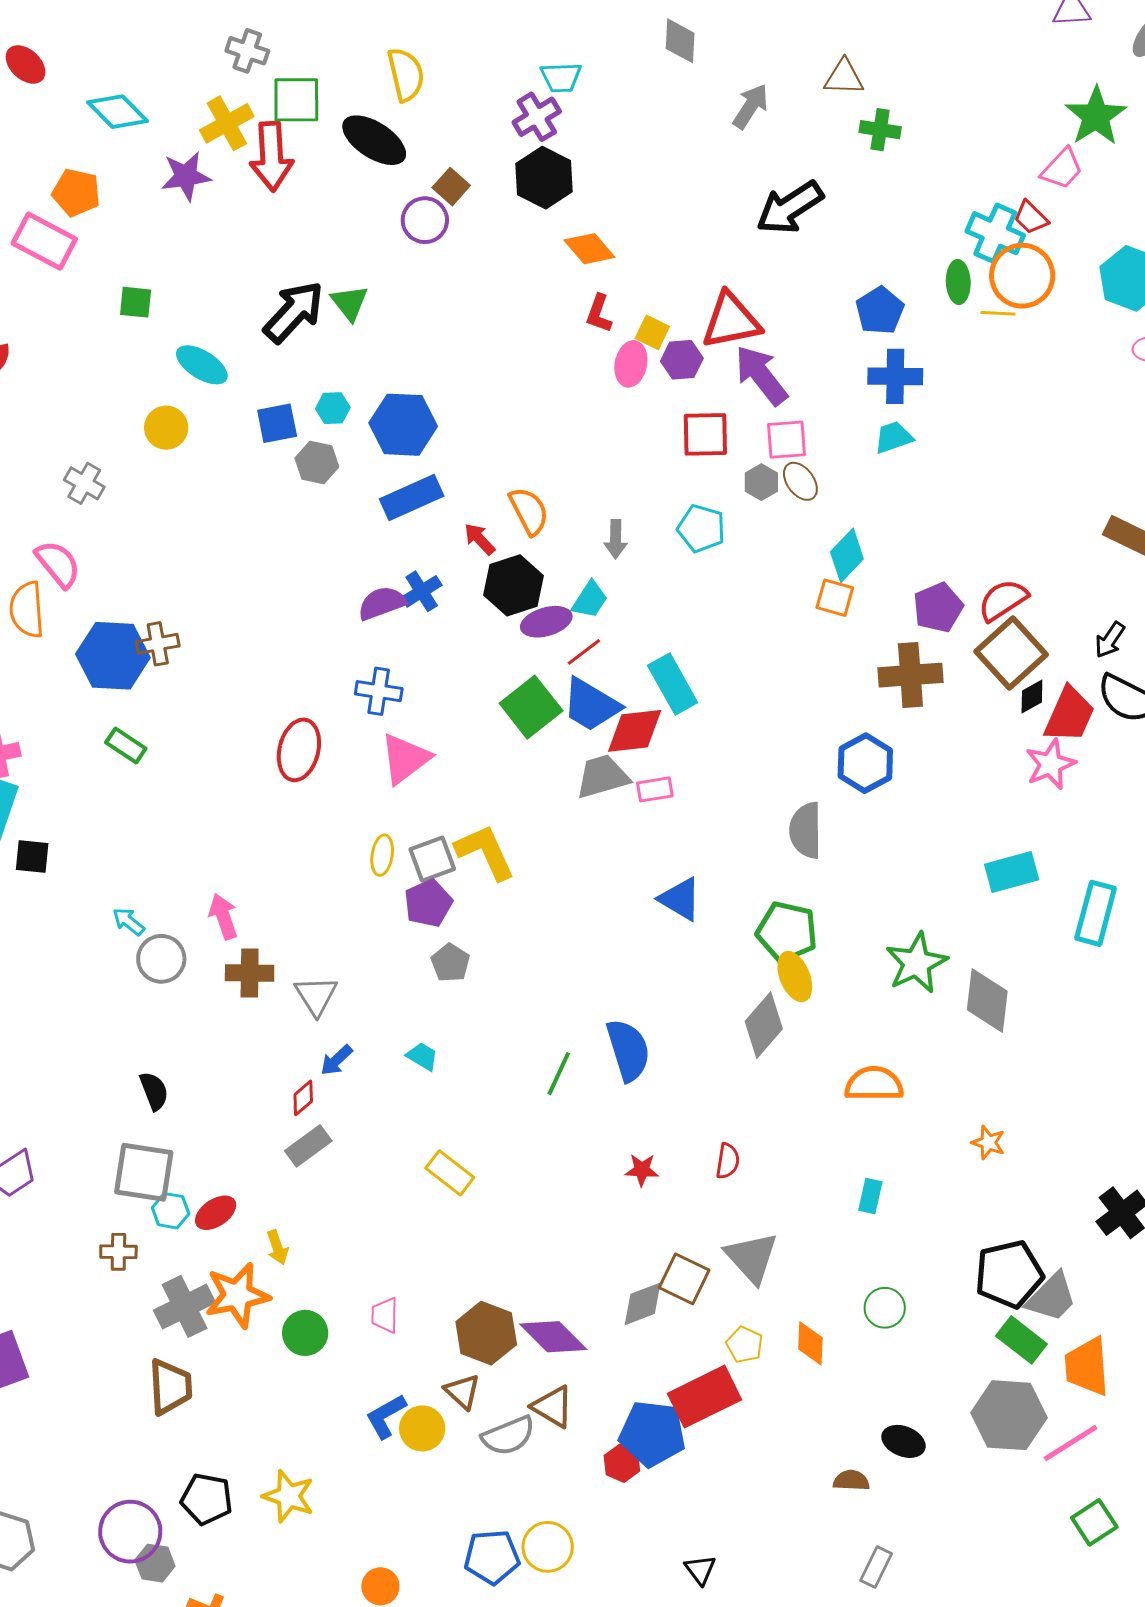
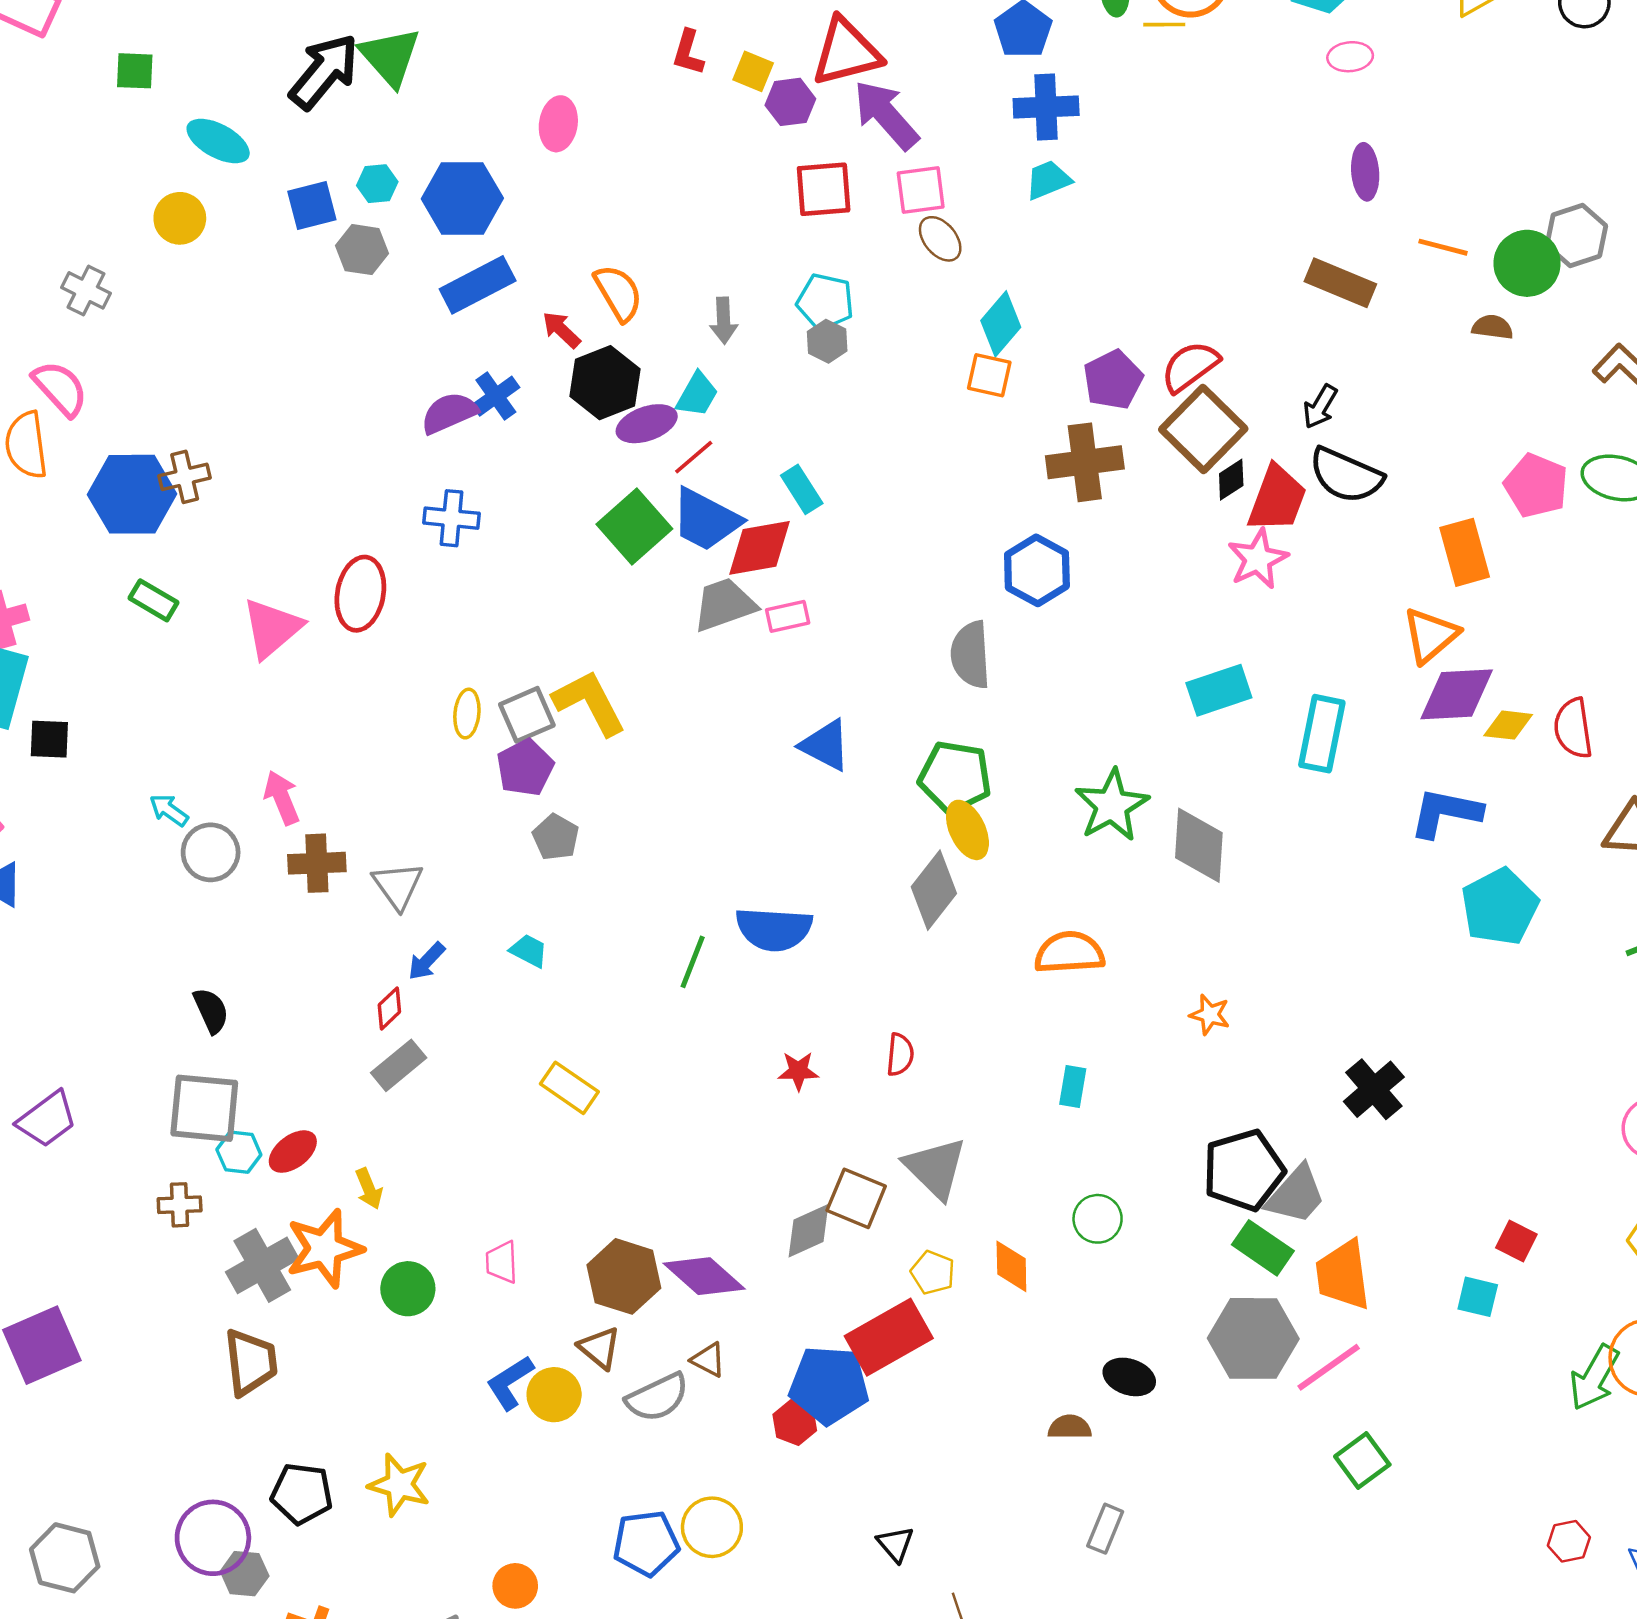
green triangle: (350, 303) -> (390, 57), size x1.4
pink ellipse: (631, 364) -> (558, 124), moved
gray hexagon: (761, 482) -> (827, 341), moved
cyan rectangle: (673, 684) -> (802, 489), size x0.7
pink triangle: (405, 759) -> (272, 628), moved
blue semicircle: (628, 1050) -> (774, 929), turned 114
brown triangle: (553, 1407) -> (708, 1360), size x0.7

